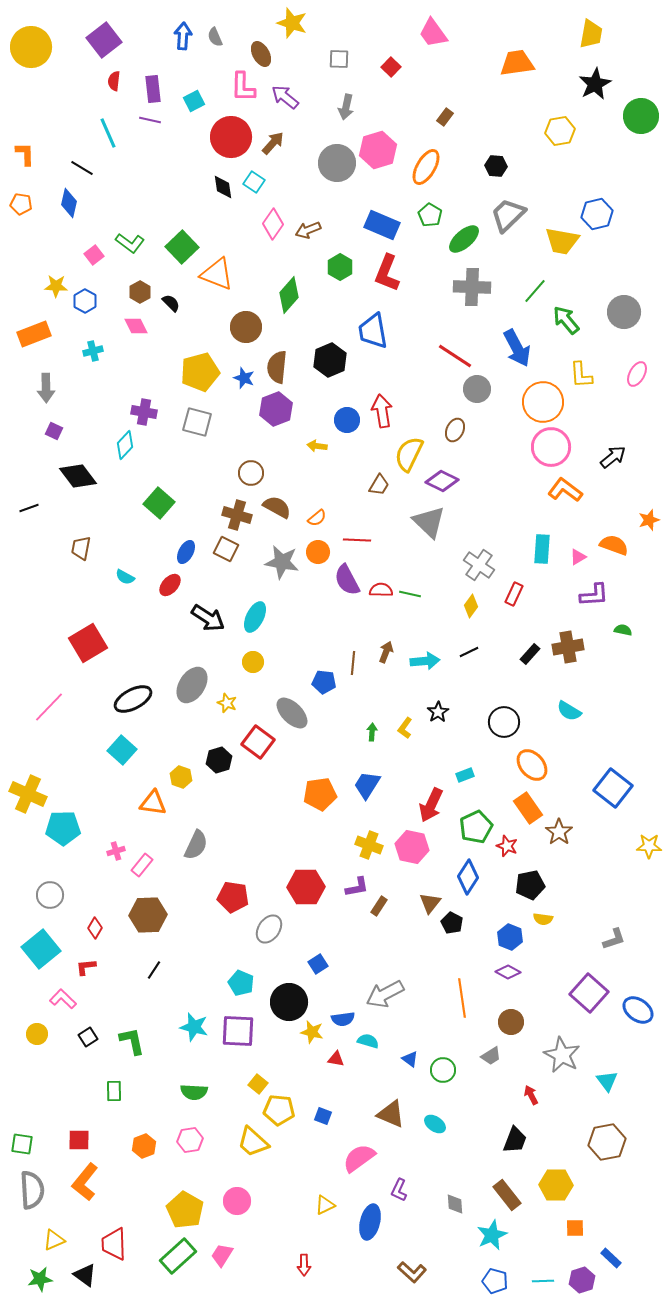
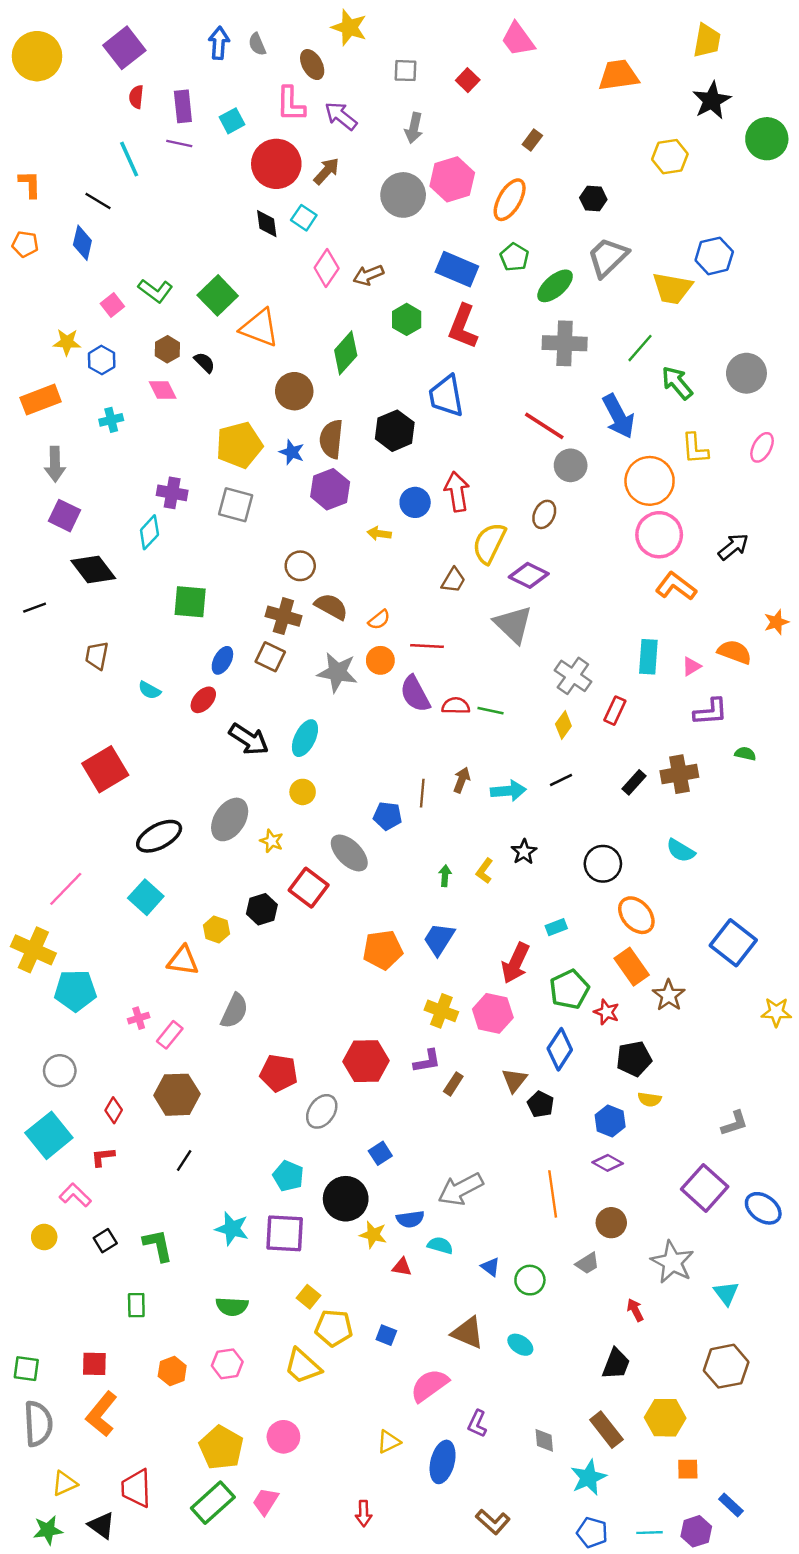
purple square: (54, 431) -> (65, 516), size x1.5
green square: (159, 503) -> (190, 602), turned -36
pink line: (49, 707) -> (66, 889), moved

